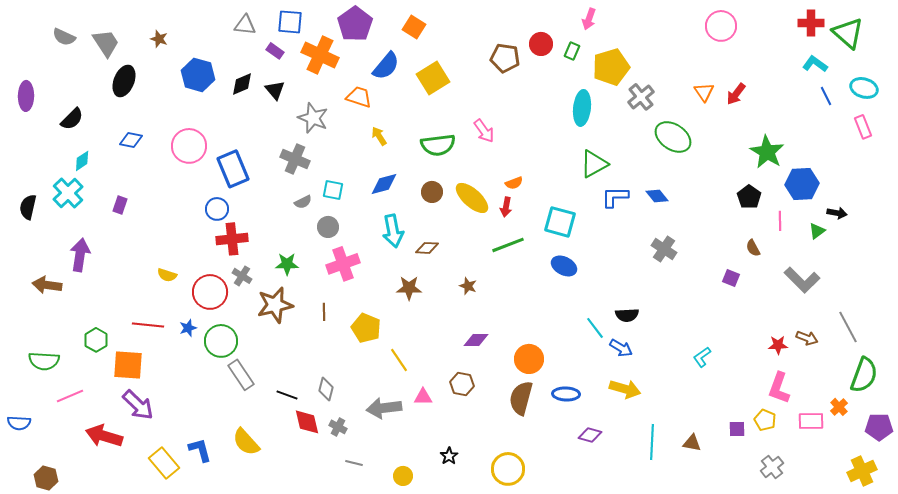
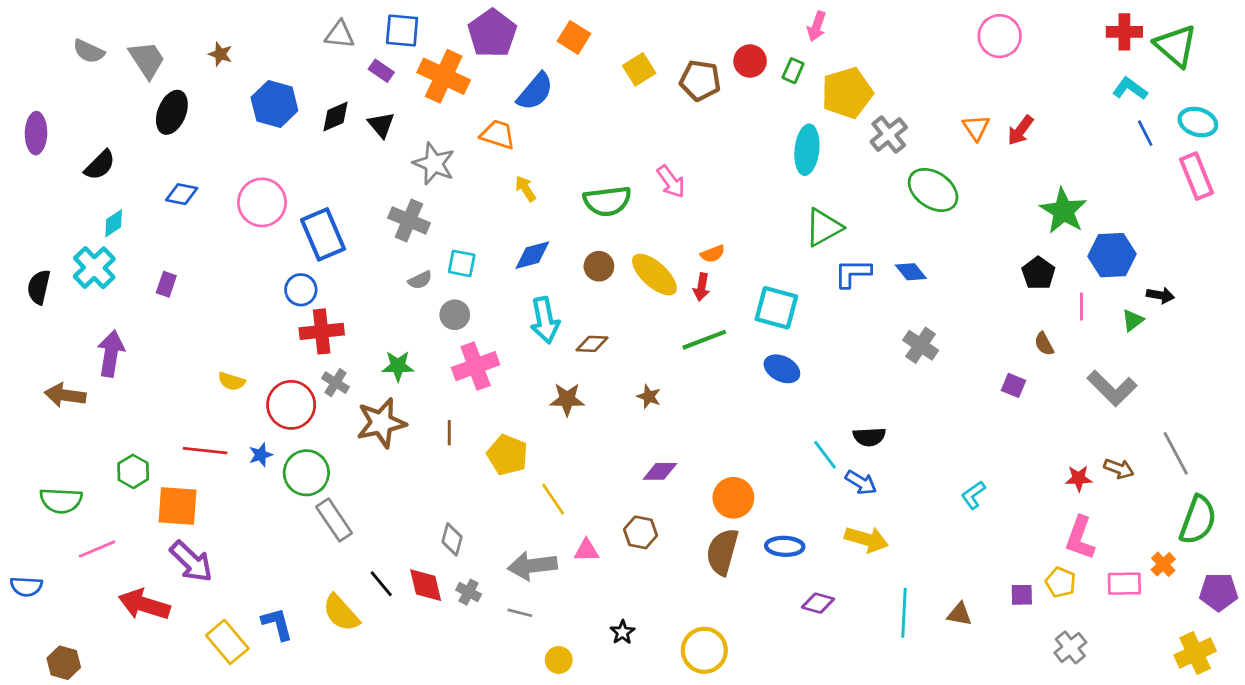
yellow square: (433, 78) -> (639, 69), moved, size x0.7
pink rectangle: (863, 127) -> (1197, 176), size x1.4
black line: (287, 395) -> (381, 584), moved, turned 30
gray line: (354, 463) -> (520, 613), moved

